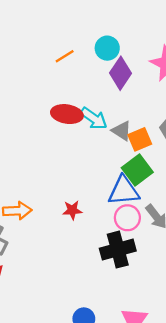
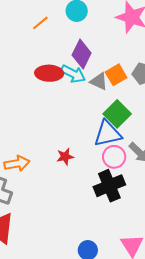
purple diamond: (120, 73) -> (82, 54), moved
orange square: (140, 139) -> (116, 75), moved

